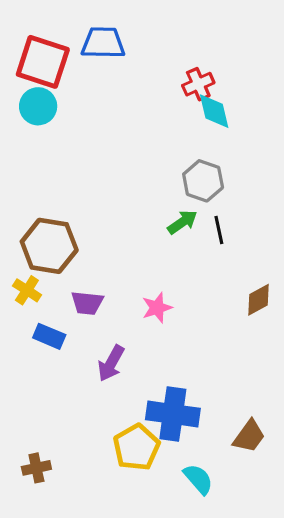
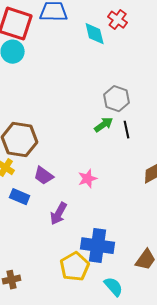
red cross: (198, 84) -> (118, 20), moved, turned -30
cyan diamond: (214, 111) -> (95, 34), moved
purple trapezoid: (87, 303) -> (44, 176), turned 30

